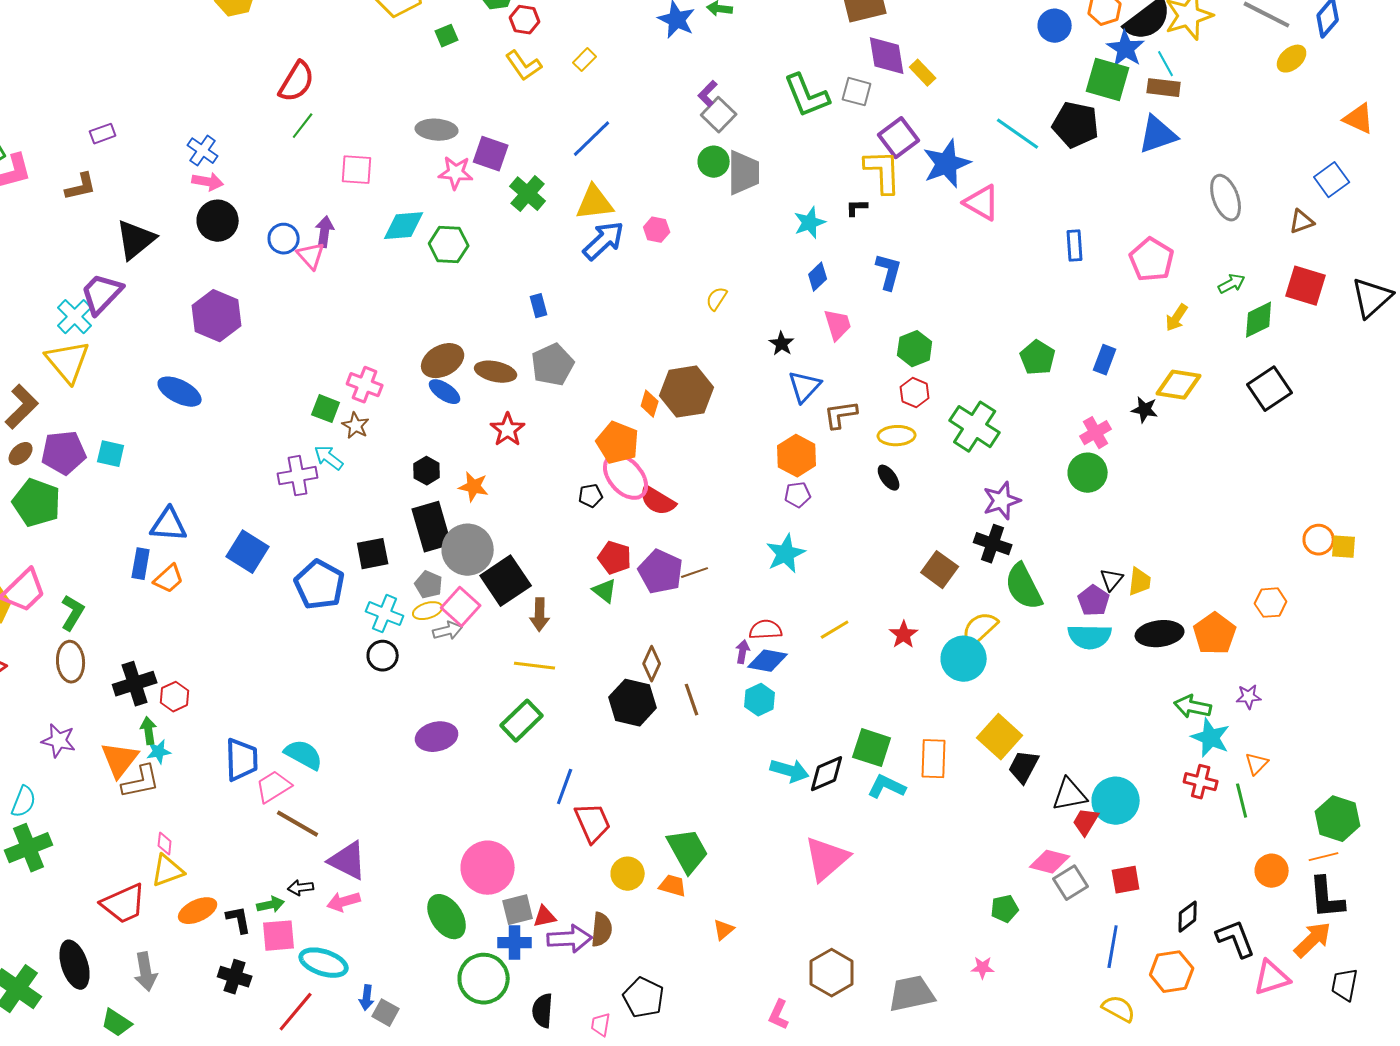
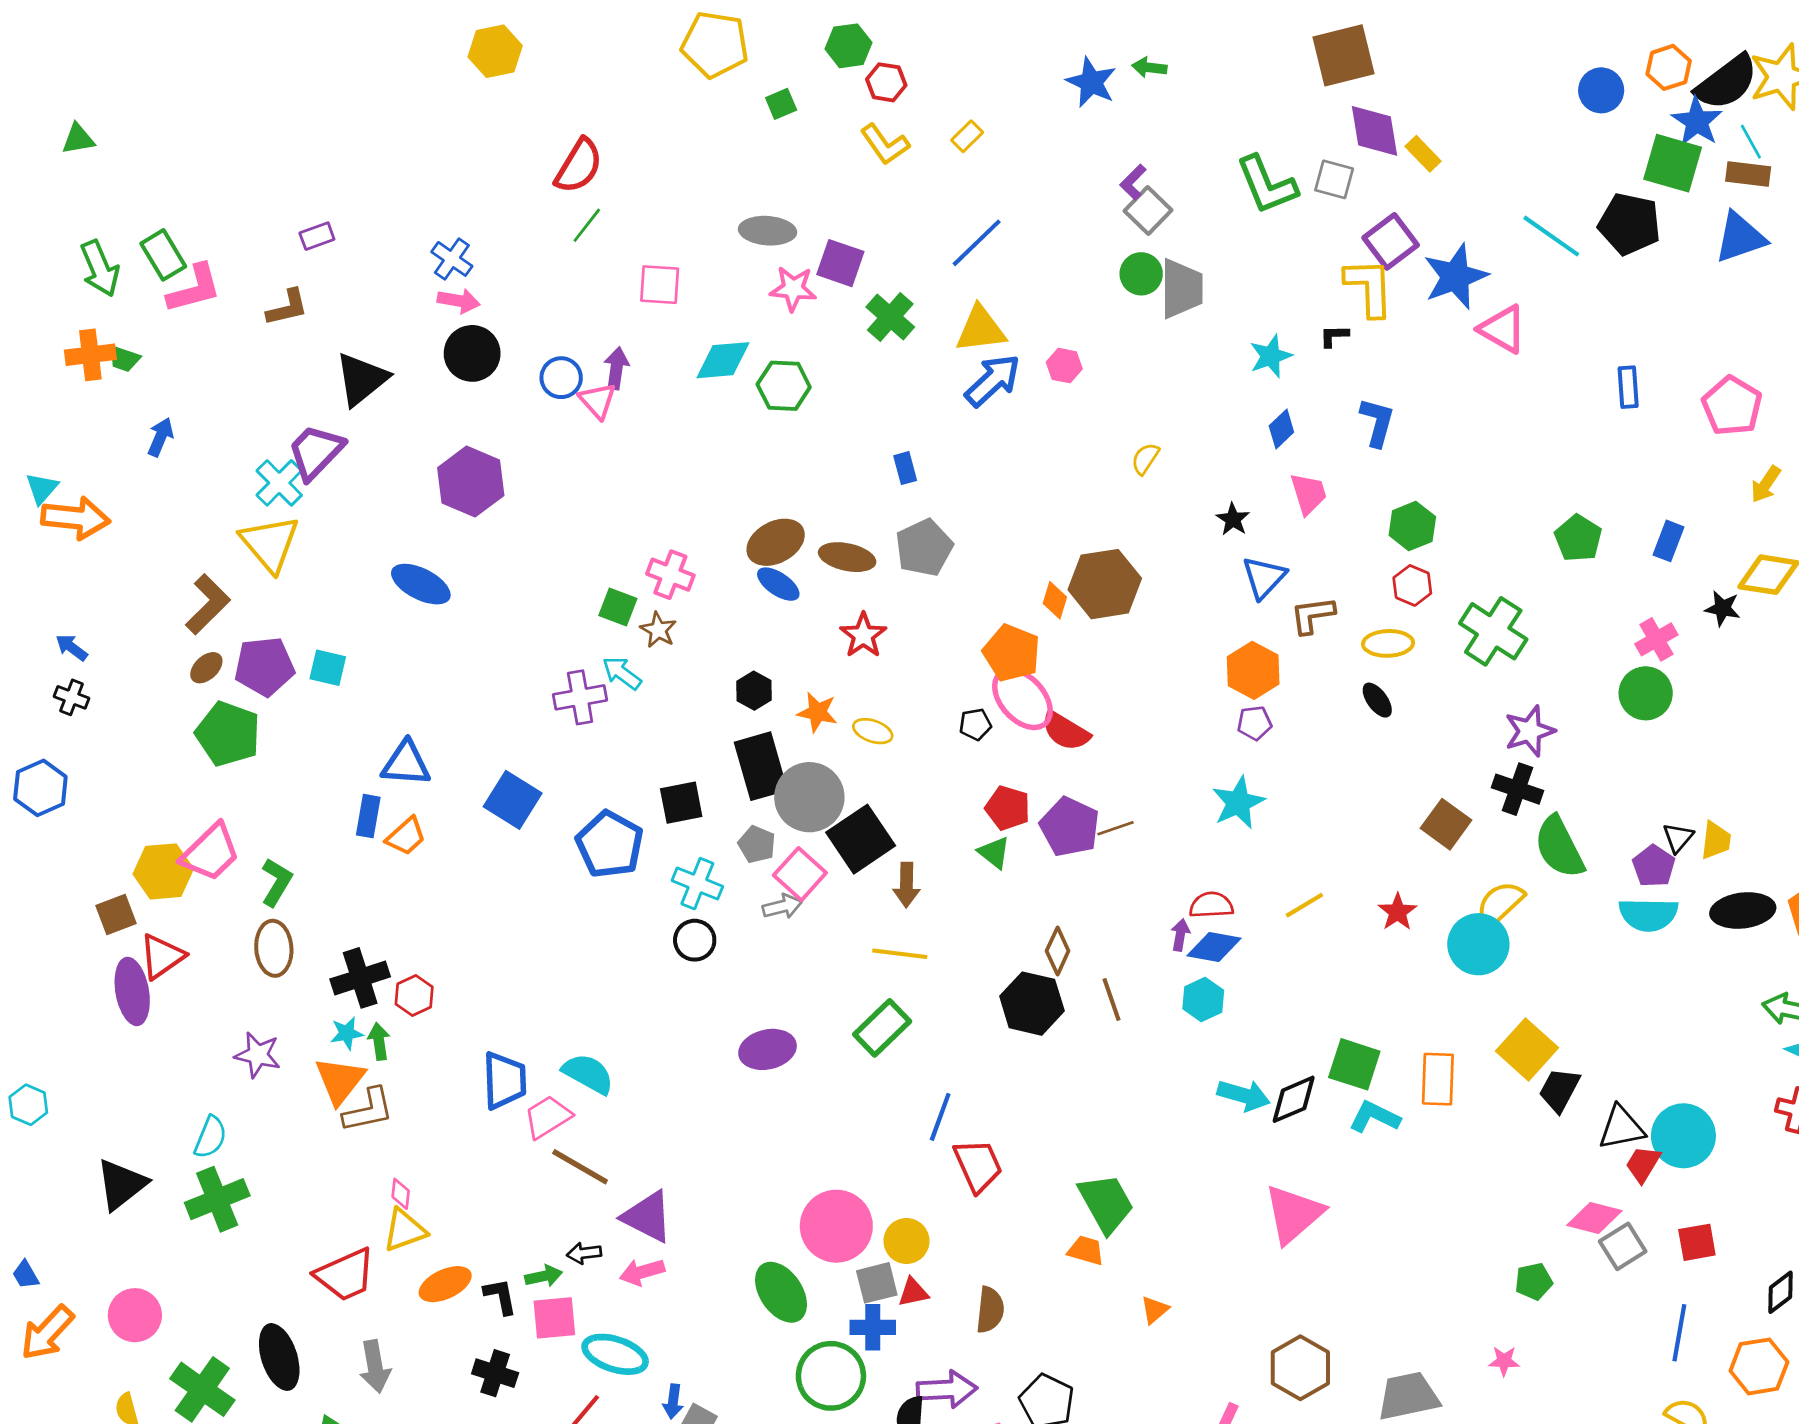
yellow ellipse: (428, 611) -> (873, 731), moved, turned 36
cyan star: (159, 752) -> (347, 1033), moved
yellow circle: (628, 874) -> (906, 1241), moved
purple arrow: (570, 939) -> (947, 1389), moved

